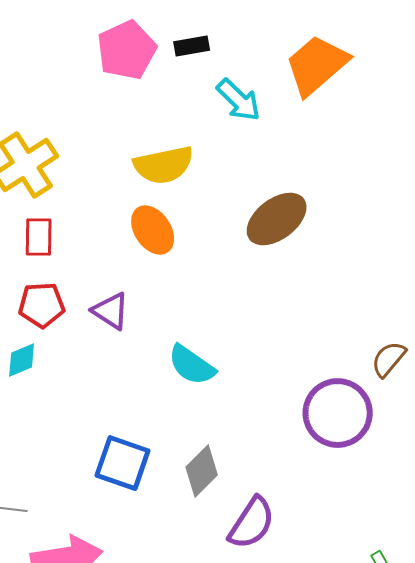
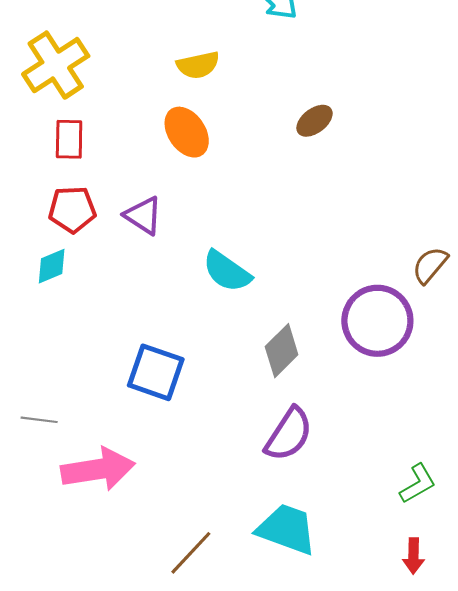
yellow semicircle: (164, 165) -> (198, 65), size x0.7
brown ellipse: (277, 219) -> (315, 121), size x0.6
gray diamond: (202, 471) -> (282, 351), moved

